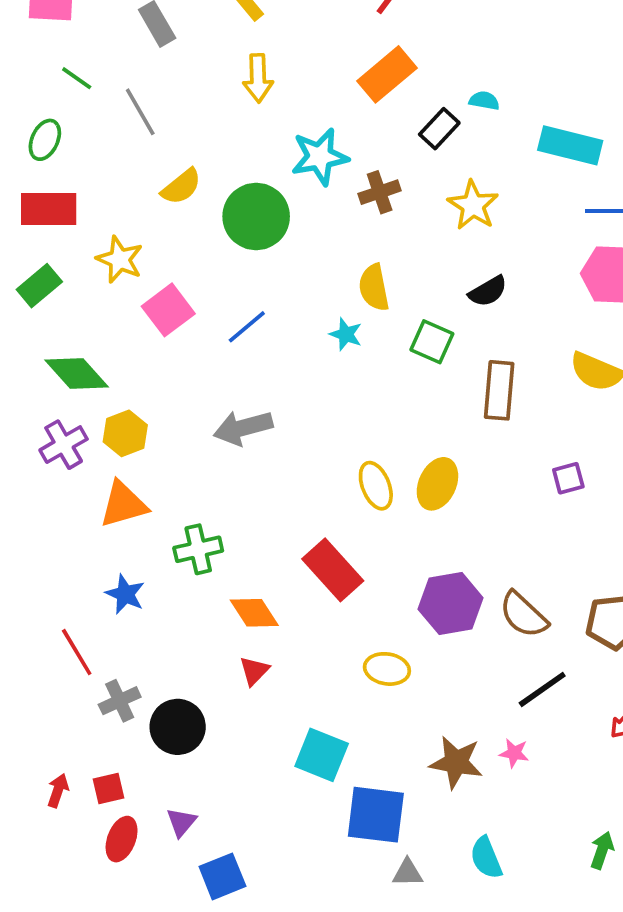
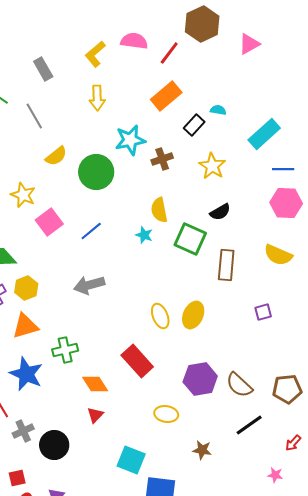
cyan rectangle: (570, 145) -> (264, 134), turned -56
green square: (432, 342) -> (190, 239), size x1.4
blue star: (125, 594) -> (26, 374), size x1.6
pink star: (514, 753) -> (275, 475), moved
brown star: (456, 762) -> (202, 450), moved, size x0.7

